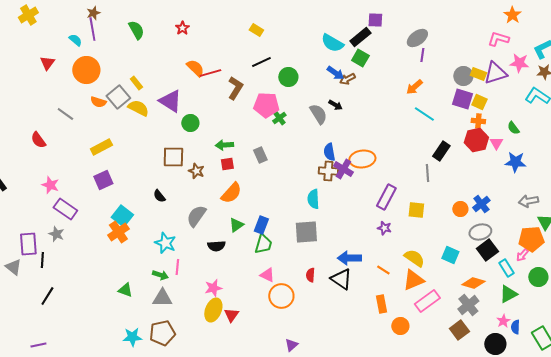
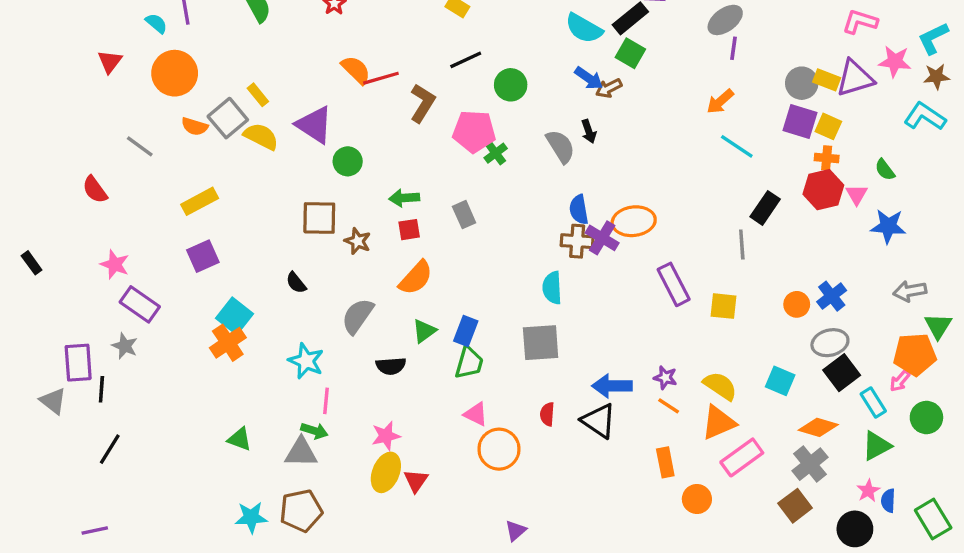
black arrow: (335, 105) -> (589, 131), turned 40
purple rectangle: (386, 197) -> (674, 284), turned -55
purple star: (384, 228) -> (665, 378), moved
green arrow: (160, 275) -> (314, 431), moved

